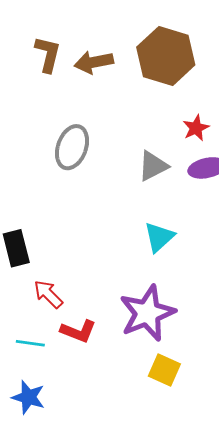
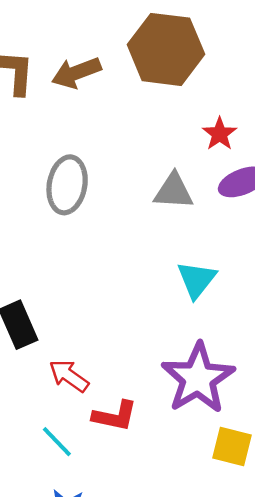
gray triangle: (153, 166) -> (174, 191), turned 40
cyan line: (30, 343) -> (57, 442), turned 48

